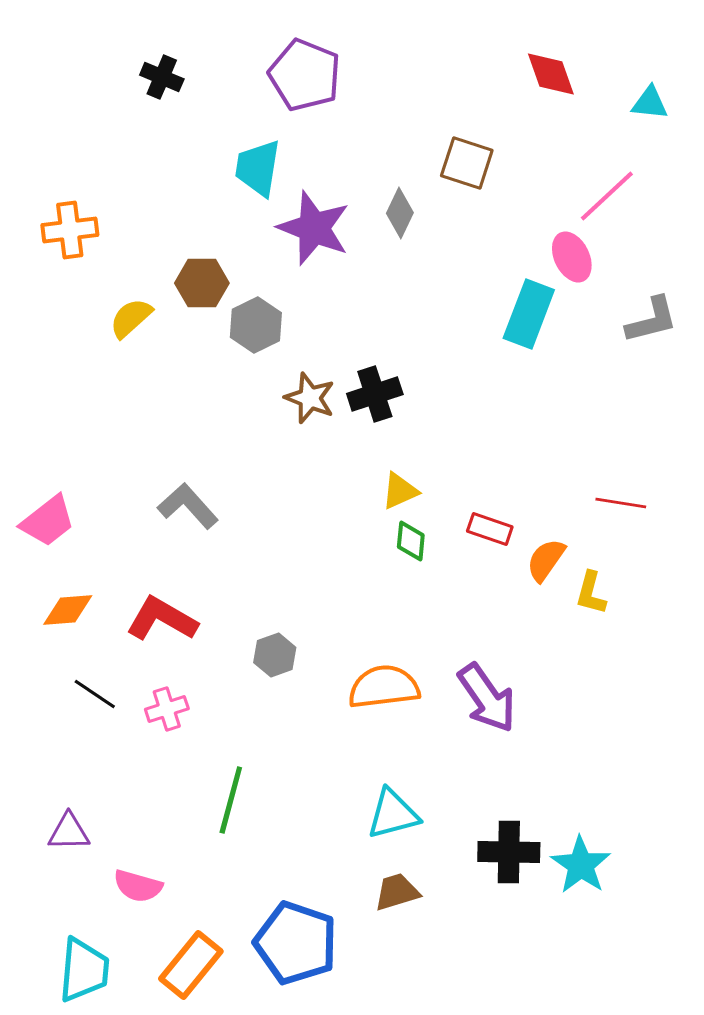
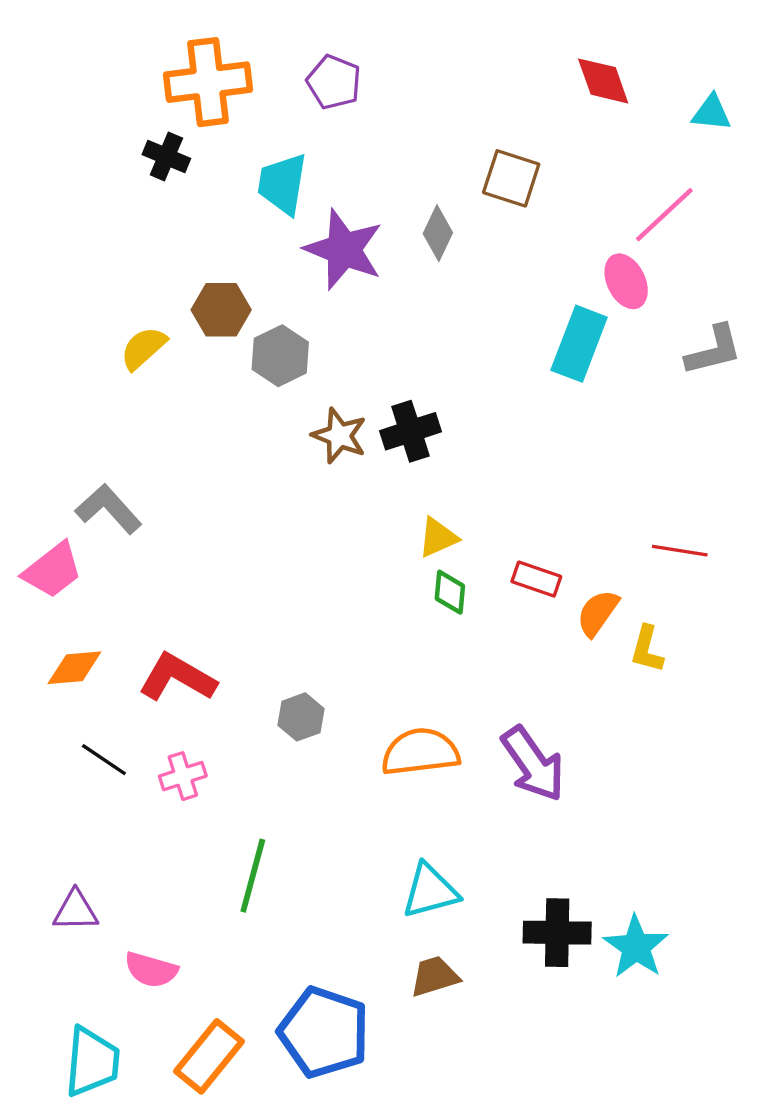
purple pentagon: (305, 75) -> (334, 82), size x0.7
black cross: (162, 77) -> (166, 157), moved
orange cross: (70, 230) -> (208, 82), moved, size x1.4
gray L-shape: (188, 506) -> (108, 509), moved

